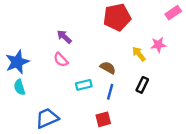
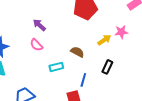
yellow arrow: (139, 54) -> (104, 40), turned 96
blue line: (110, 92) -> (83, 80), moved

